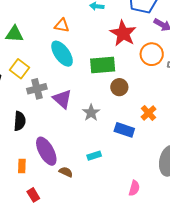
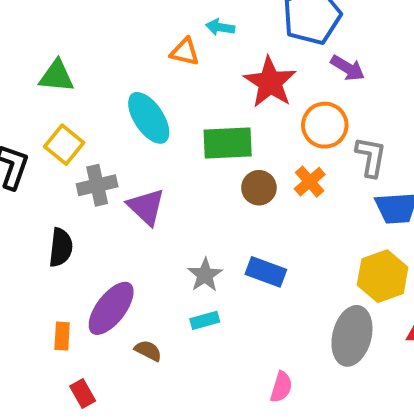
orange triangle: (62, 25) -> (185, 52), moved
gray star: (91, 113) -> (205, 275), moved
orange cross: (149, 113) -> (310, 182), moved
purple ellipse: (46, 151) -> (111, 308), turned 64

